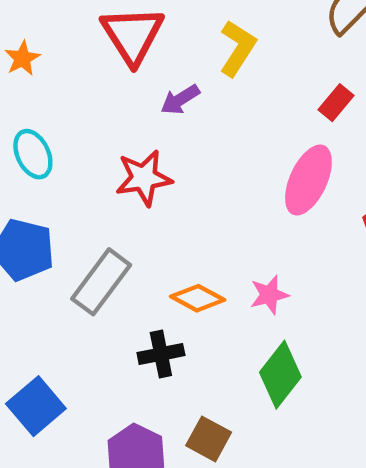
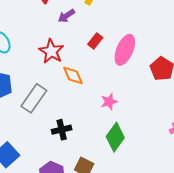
red rectangle: (336, 103) -> (95, 41), moved
red star: (144, 178) -> (51, 51), turned -30
orange diamond: (198, 298) -> (73, 75), moved, turned 40

